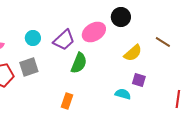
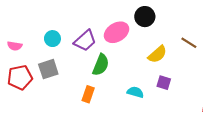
cyan semicircle: (123, 94) -> (135, 92), moved
orange rectangle: (67, 101) -> (88, 94), moved

